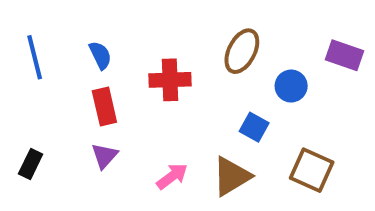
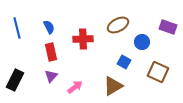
brown ellipse: (242, 51) -> (118, 25), turned 35
black rectangle: (31, 164) -> (15, 80), size x1.5
brown square: (312, 170) -> (158, 72), moved
pink arrow: (172, 176) -> (75, 87), moved

